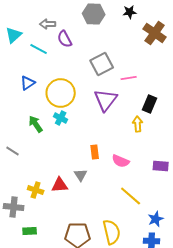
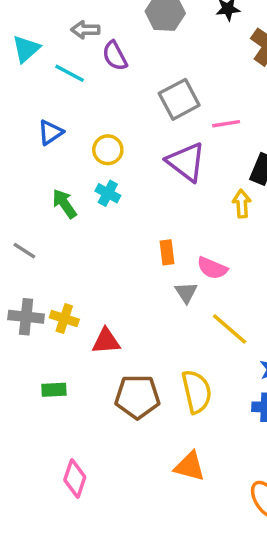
yellow circle: (61, 93) -> (108, 150), size x0.6
purple triangle: (106, 100) -> (186, 162), turned -30
gray triangle: (81, 175) -> (186, 292), moved
red triangle: (60, 185) -> (106, 341), moved
gray cross: (14, 207) -> (26, 317), moved

